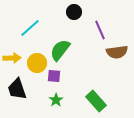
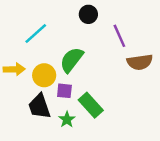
black trapezoid: (17, 89) -> (39, 106), moved
green rectangle: (96, 101) -> (91, 105), moved

